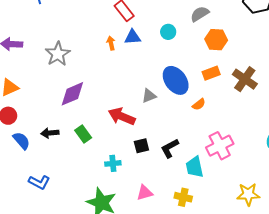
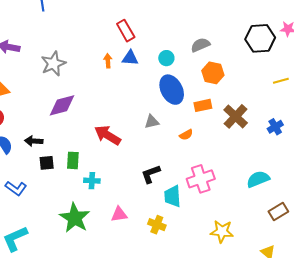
blue ellipse: (176, 80) -> (172, 90), moved
gray triangle: (149, 96) -> (152, 122), moved
green rectangle: (83, 134) -> (73, 160), moved, turned 30
black square: (141, 146) -> (47, 163), moved

